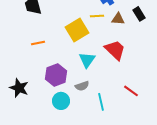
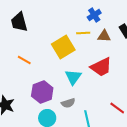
orange line: (38, 43) -> (24, 60), turned 40
red trapezoid: (115, 50) -> (101, 67), turned 110

